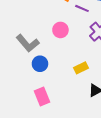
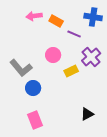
yellow rectangle: (81, 68) -> (71, 71), moved

